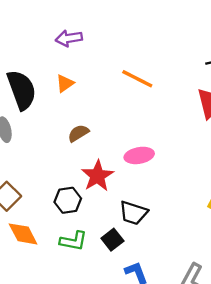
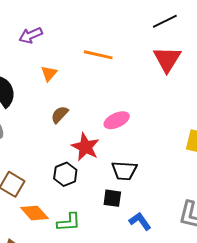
orange triangle: (65, 83) -> (49, 73), moved
black square: (112, 240) -> (112, 198), turned -30
green L-shape: (73, 241) -> (69, 222), moved

